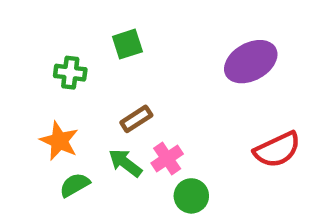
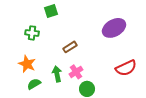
green square: (127, 44) -> (51, 11), moved
brown rectangle: (136, 119) -> (70, 47), moved
green arrow: (125, 163) -> (57, 74), turned 42

